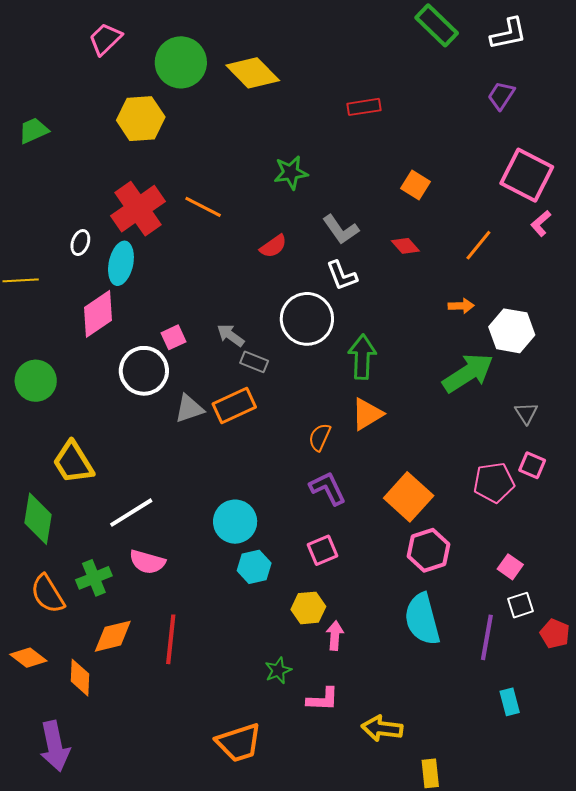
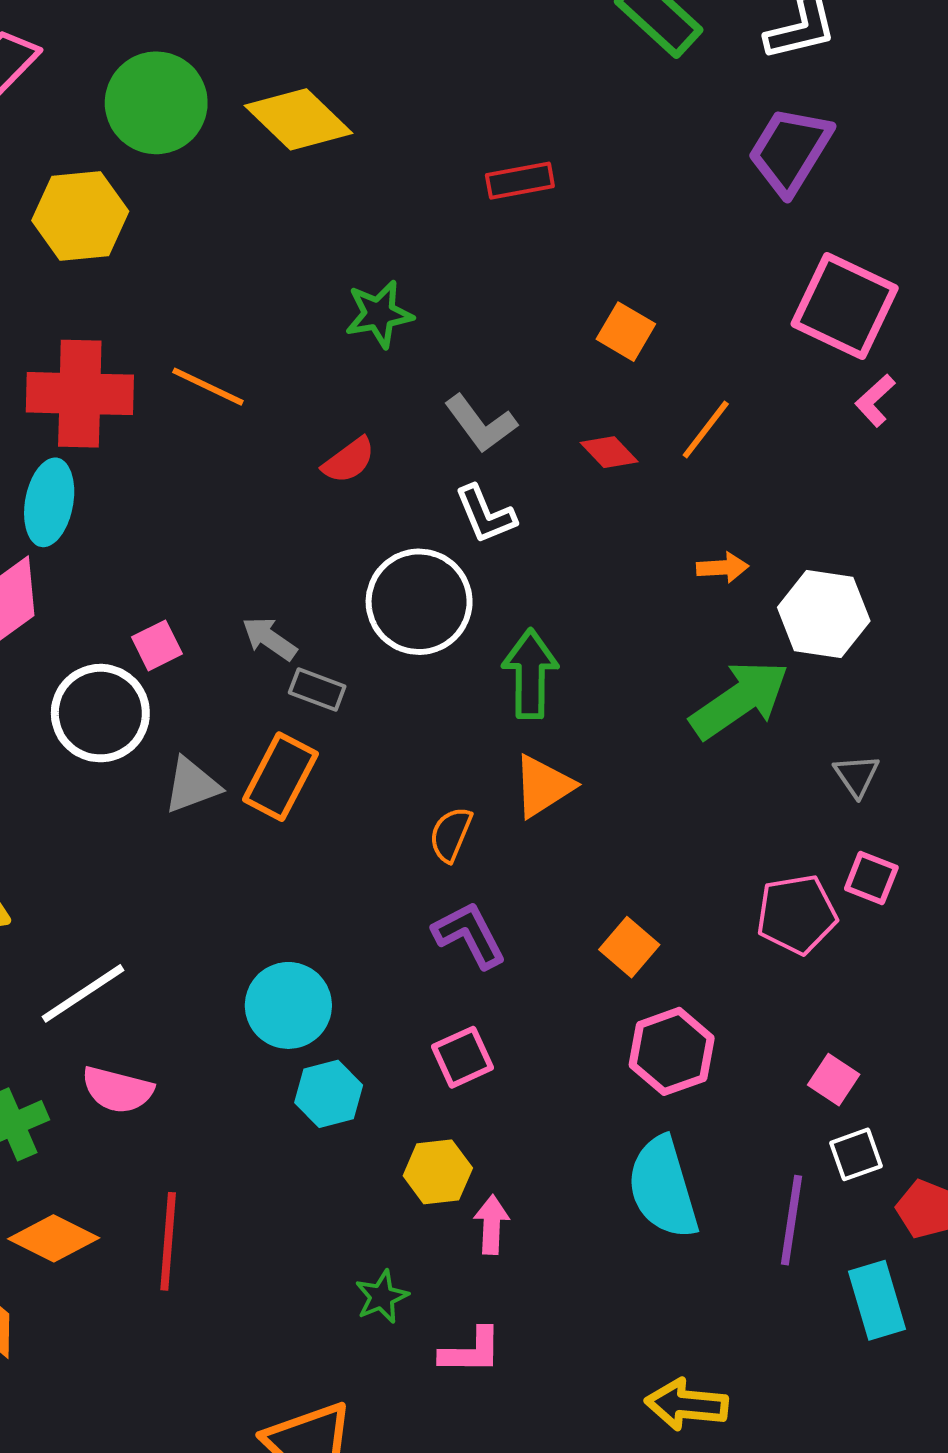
purple trapezoid: (501, 96) -> (790, 151), size x1.6
red cross: (138, 209) -> (80, 394), turned 38
orange line: (478, 245) -> (706, 430), moved
orange rectangle: (234, 406) -> (280, 777), turned -36
orange square: (409, 497) -> (629, 947), size x0.6
orange diamond: (113, 636) -> (54, 1238), turned 42
cyan rectangle: (510, 702) -> (877, 1300), moved, size x1.4
yellow arrow: (382, 728) -> (687, 1405), moved

